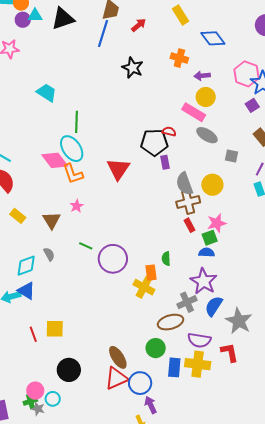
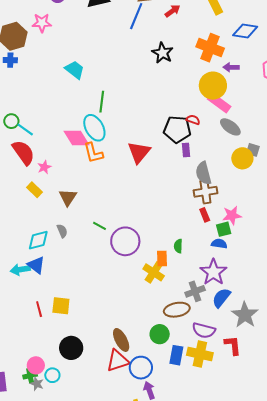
blue diamond: (213, 38) -> (245, 31), turned -50
orange cross: (179, 58) -> (210, 48), size x1.5
yellow circle: (206, 97) -> (213, 86), moved, size x1.4
yellow circle: (212, 185) -> (242, 158), moved
pink star: (77, 206) -> (44, 167), moved

